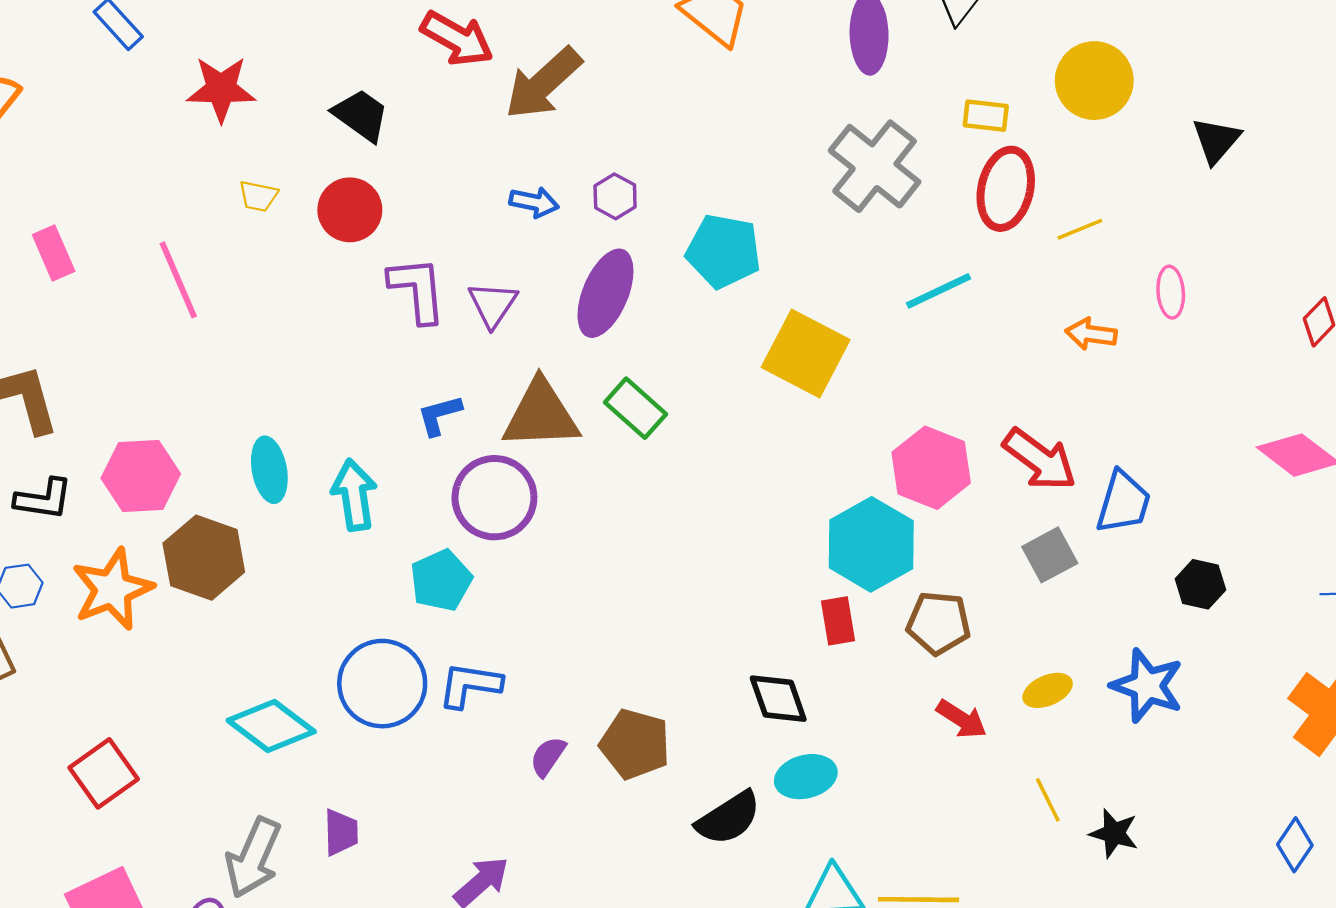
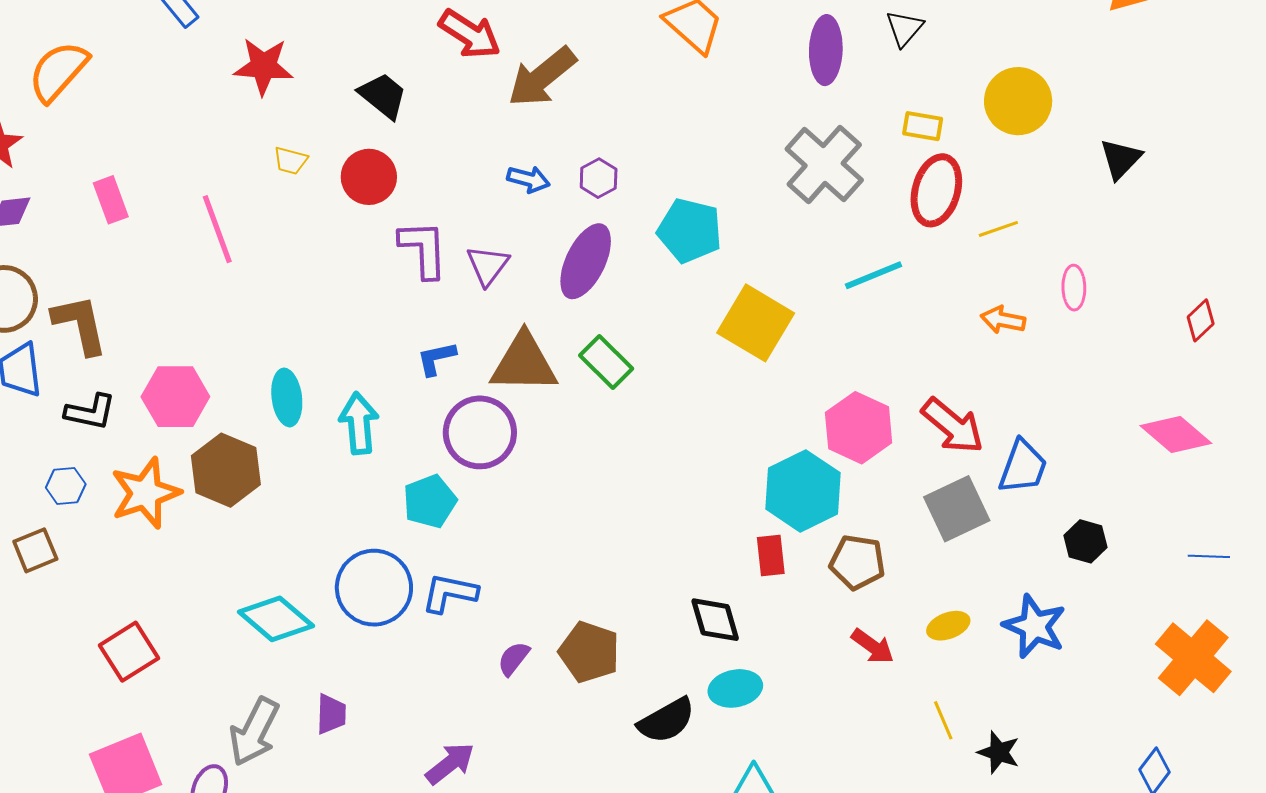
gray square: (1050, 555) -> (957, 509), size x1.4

